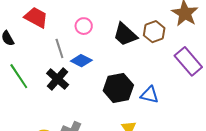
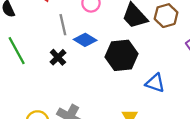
black cross: (58, 79) -> (58, 57), size x0.7
black hexagon: (118, 88) -> (122, 55), moved

